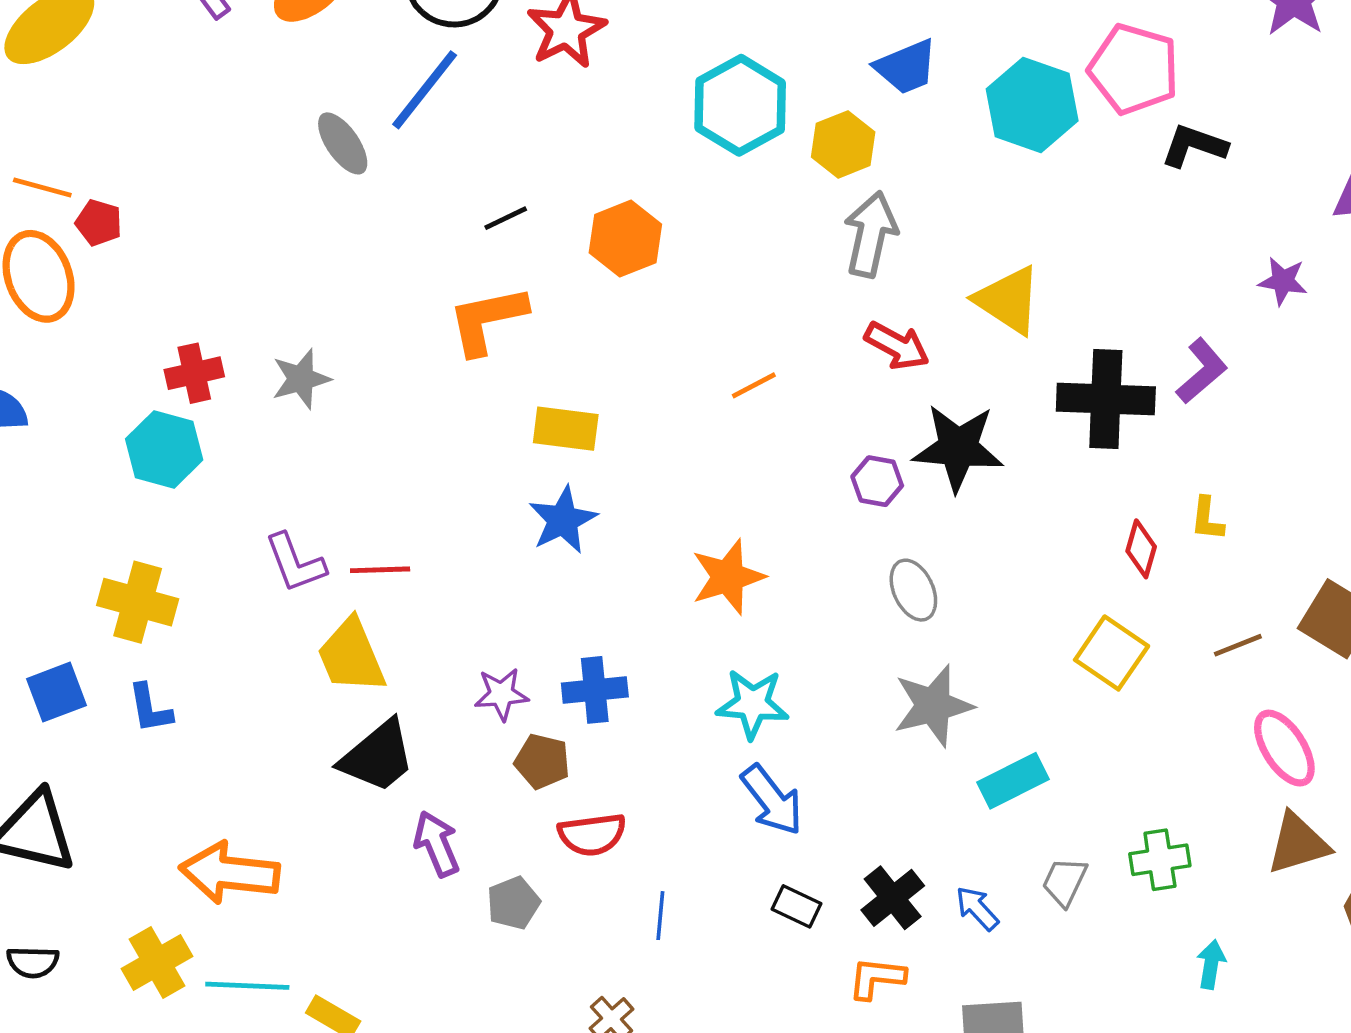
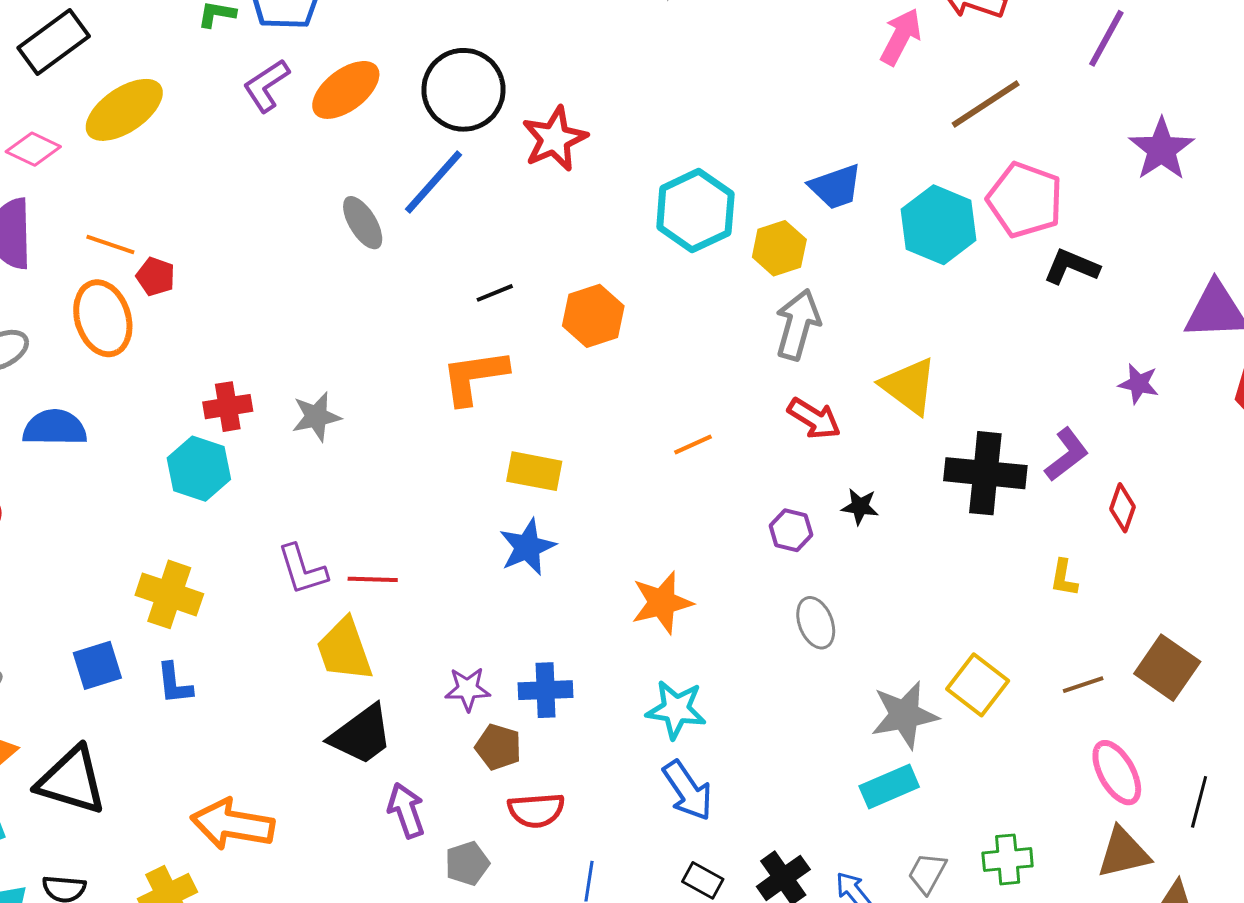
black star: (958, 448) -> (860, 507), size x0.5
red diamond: (1141, 549) -> (1122, 508), moved
gray star: (933, 706) -> (904, 715), moved

